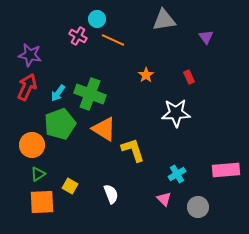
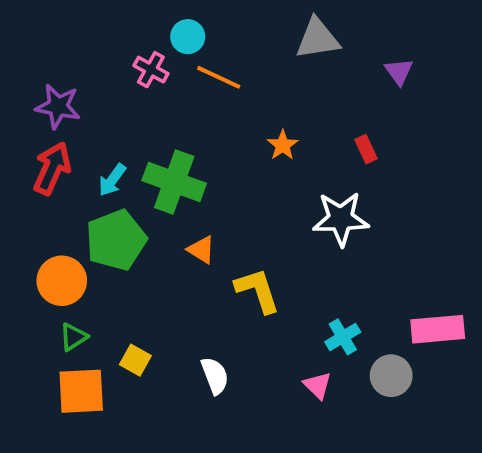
orange triangle: (104, 129) -> (201, 250), size x0.6
gray circle: (198, 207) -> (391, 376), moved

